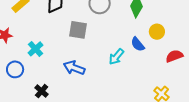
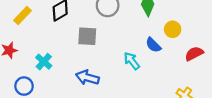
cyan arrow: (116, 57) -> (132, 61), turned 108

